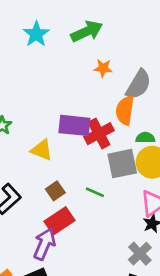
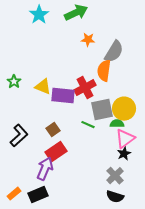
purple rectangle: (74, 125) -> (63, 96), moved
green semicircle: (145, 138) -> (117, 124), moved
yellow triangle: (42, 150) -> (43, 87), moved
green line: (95, 192) -> (88, 125), moved

